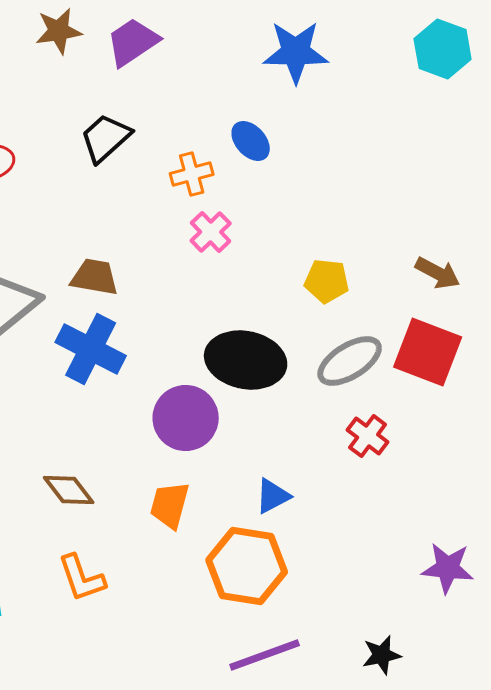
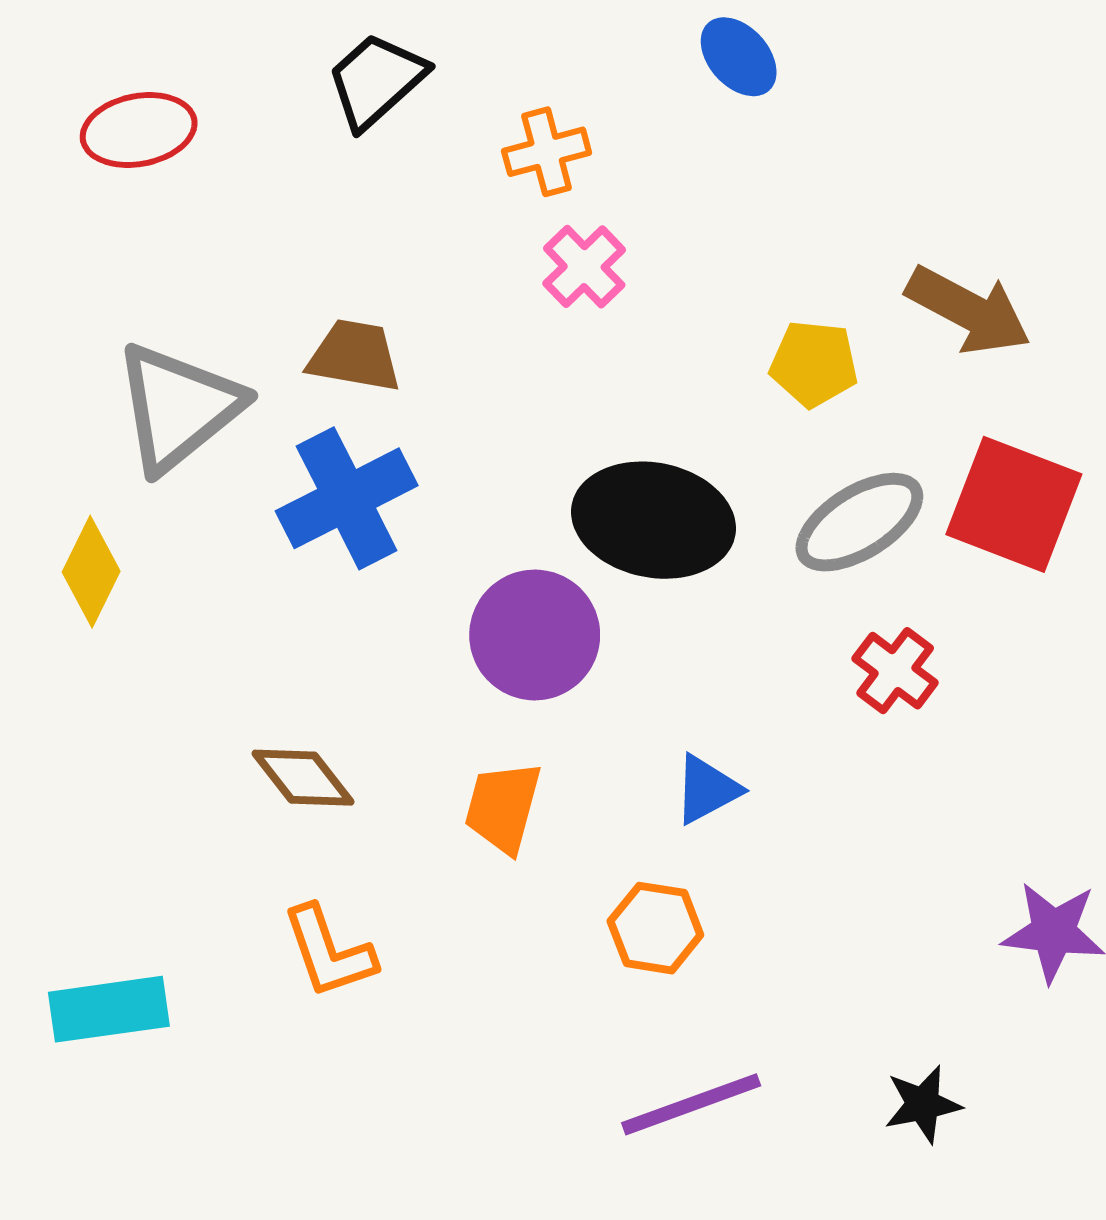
blue ellipse: (251, 141) -> (739, 57), moved
brown arrow: (438, 273) -> (968, 310), moved, size x1.4
blue cross: (91, 349) -> (347, 498), turned 36
orange hexagon: (247, 566) -> (655, 928), size x0.6

